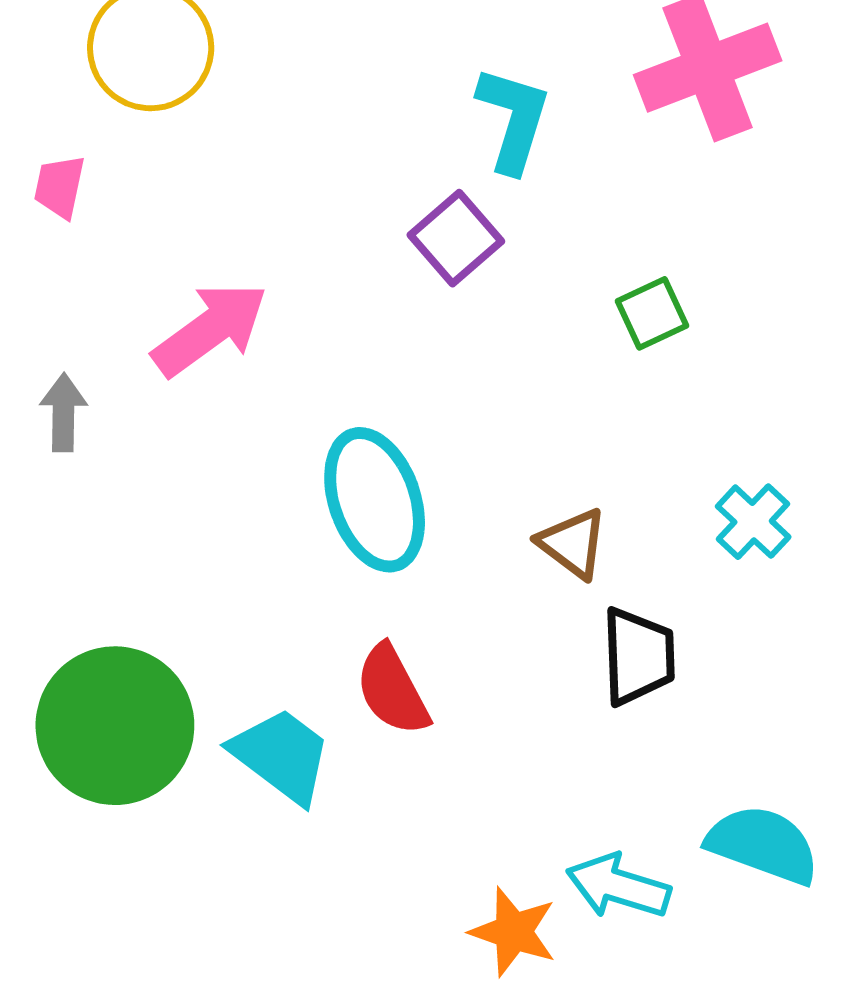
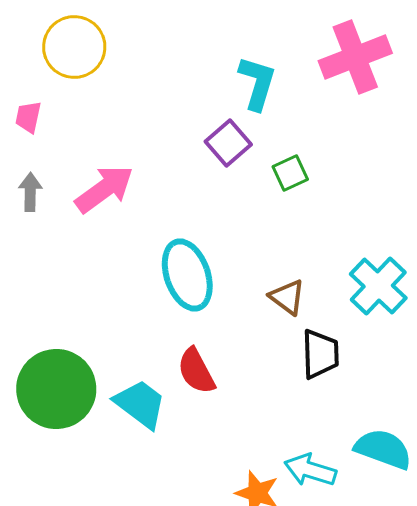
green square: (652, 313) -> (290, 173), moved
gray arrow: (63, 413) -> (30, 192), moved
cyan cross: (753, 522) -> (378, 286), size x1.5

